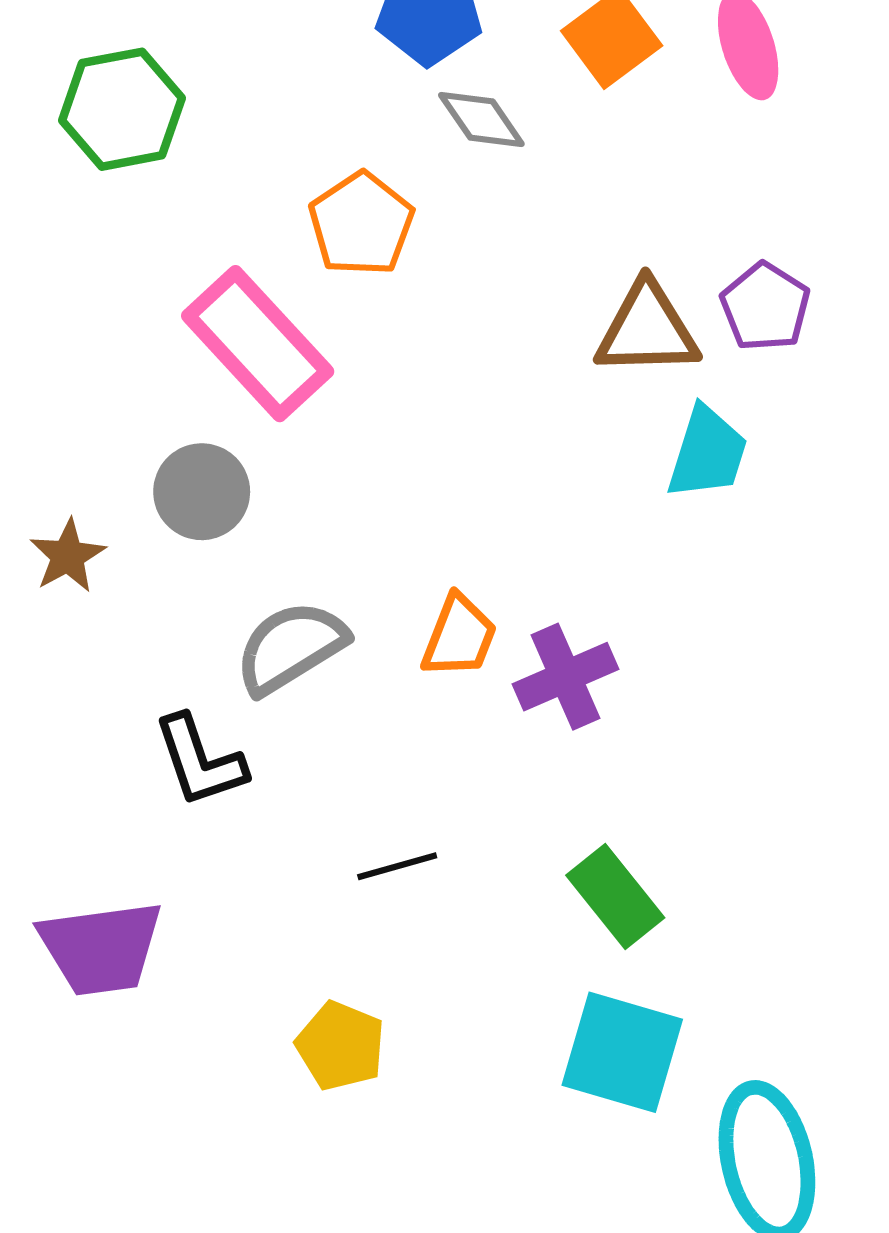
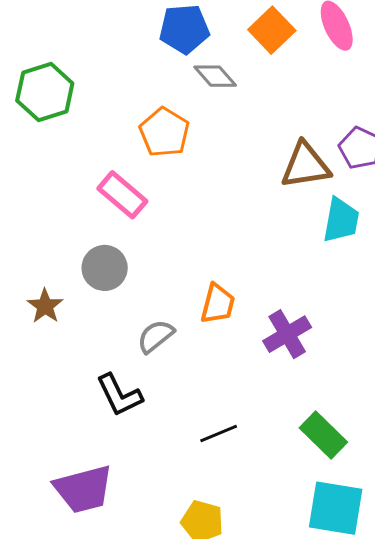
pink rectangle: (258, 344) -> (122, 195), size x0.7
orange trapezoid: (459, 636) -> (218, 304), moved
gray semicircle: (291, 647) -> (156, 336), size x0.7

